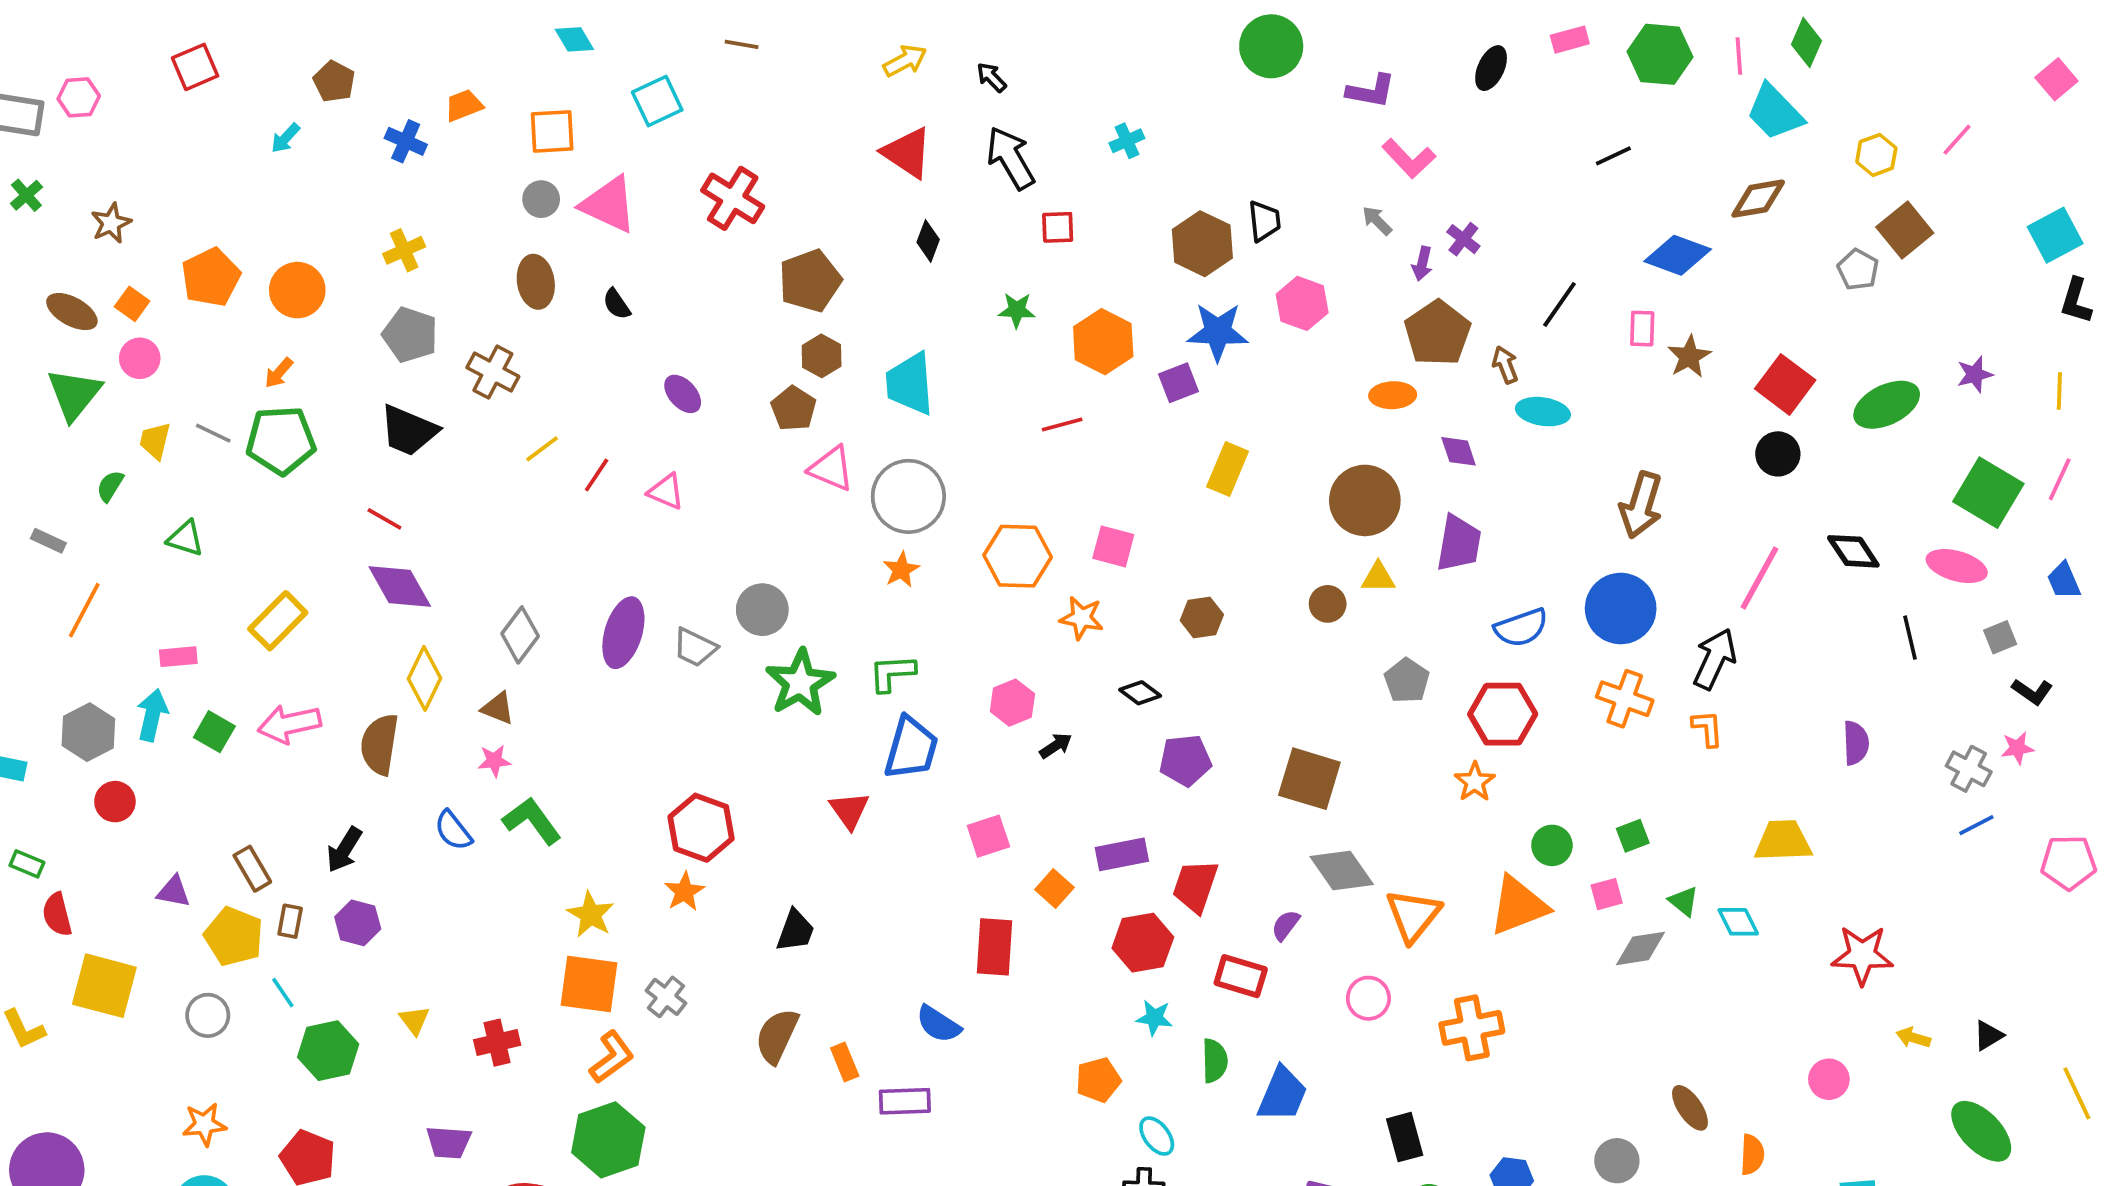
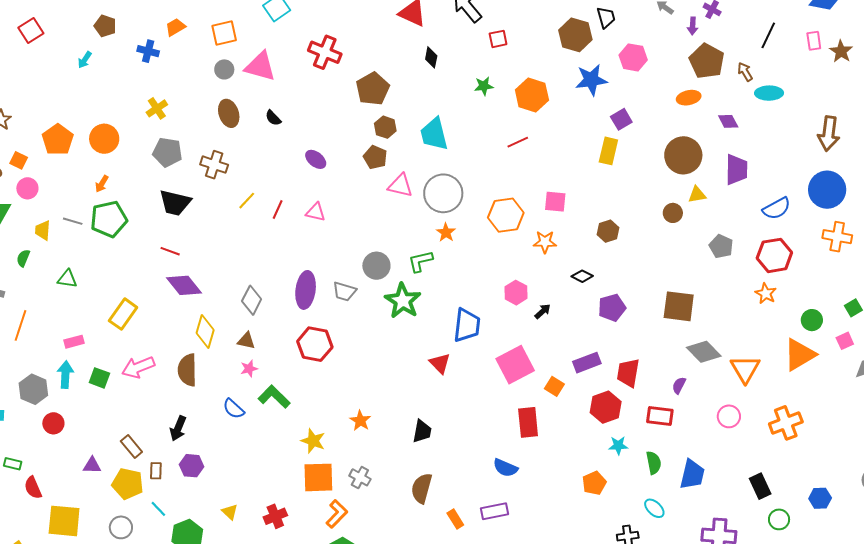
purple square: (1178, 383) -> (621, 119), moved
green L-shape: (892, 673) -> (420, 261), moved
red hexagon: (701, 828) -> (315, 344), moved
pink square: (988, 836) -> (515, 365), size x1.6
orange rectangle: (845, 1062) -> (455, 519), moved
cyan ellipse: (1157, 1136) -> (654, 508), moved

